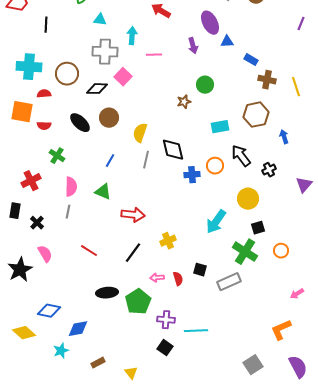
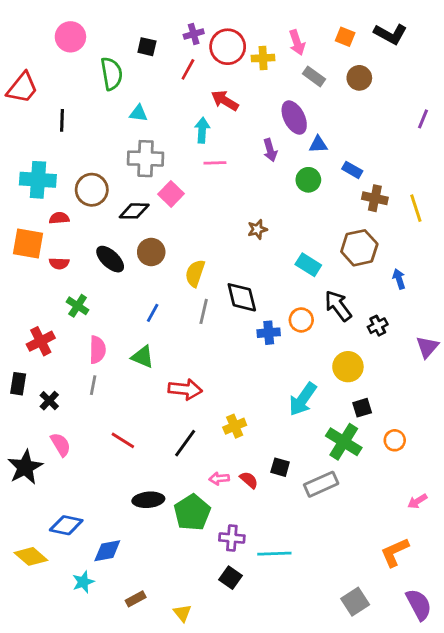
cyan arrow: (132, 36) -> (202, 130), moved
green circle: (205, 85) -> (308, 180), moved
cyan rectangle: (220, 127) -> (308, 265), turned 42
red semicircle: (178, 279) -> (249, 480), turned -32

